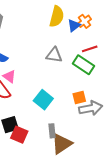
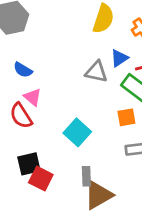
blue triangle: (74, 26) -> (119, 58), moved
orange square: (79, 97) -> (126, 117), moved

